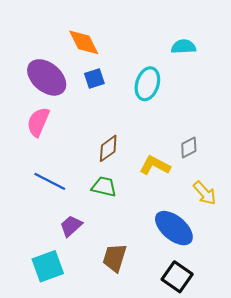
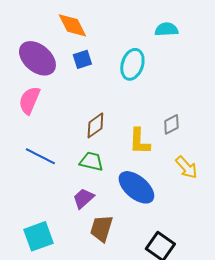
yellow L-shape: (155, 165) -> (139, 141), turned -116
purple trapezoid: (71, 226) -> (83, 198), moved
blue ellipse: (174, 228) -> (136, 187), moved

